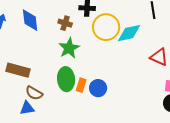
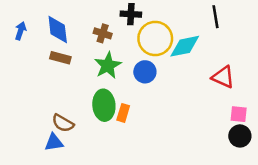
brown rectangle: (18, 70) -> (60, 58), moved, size x0.7
blue circle: (98, 88) -> (145, 72), moved

